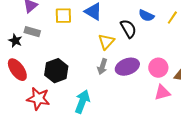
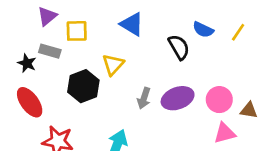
yellow square: (63, 16) -> (77, 31), moved
yellow triangle: (106, 42) -> (113, 65), moved
black hexagon: (56, 71) -> (83, 86), moved

